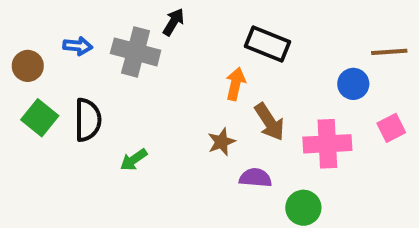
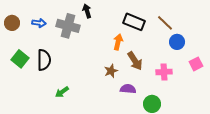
black arrow: (174, 22) -> (87, 11), turned -48
brown line: (389, 52) -> (165, 23), moved, turned 48
brown circle: (28, 66) -> (12, 23), moved
pink cross: (327, 144) -> (164, 72), size x0.7
green arrow: (134, 160) -> (62, 92), moved

